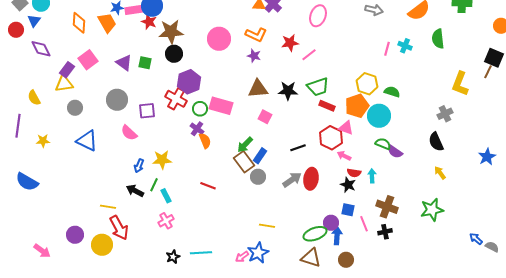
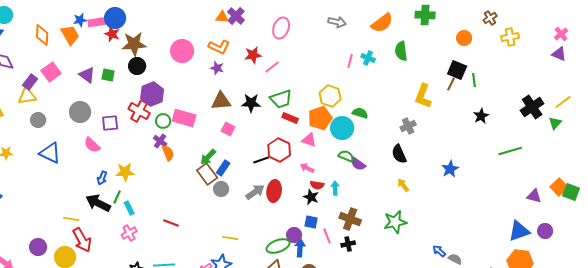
green semicircle: (392, 92) -> (360, 113), moved
red hexagon: (331, 138) -> (279, 150), moved
red line: (208, 186) -> (171, 223), moved
black arrow: (135, 191) -> (98, 203), size x1.4

